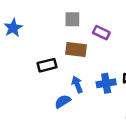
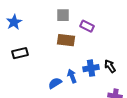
black rectangle: (47, 65) -> (20, 53), moved
blue arrow: (77, 84) -> (72, 76), moved

